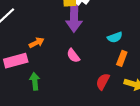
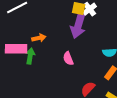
green arrow: (35, 81) -> (30, 56), moved

